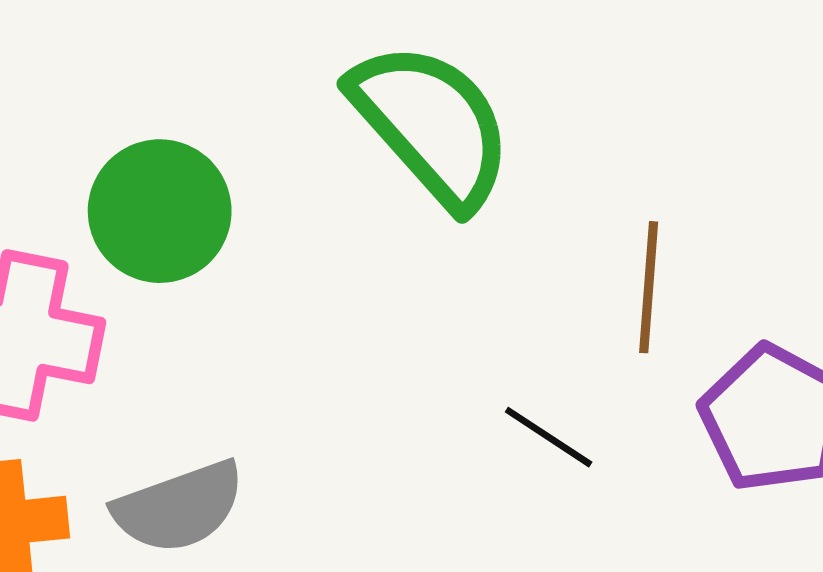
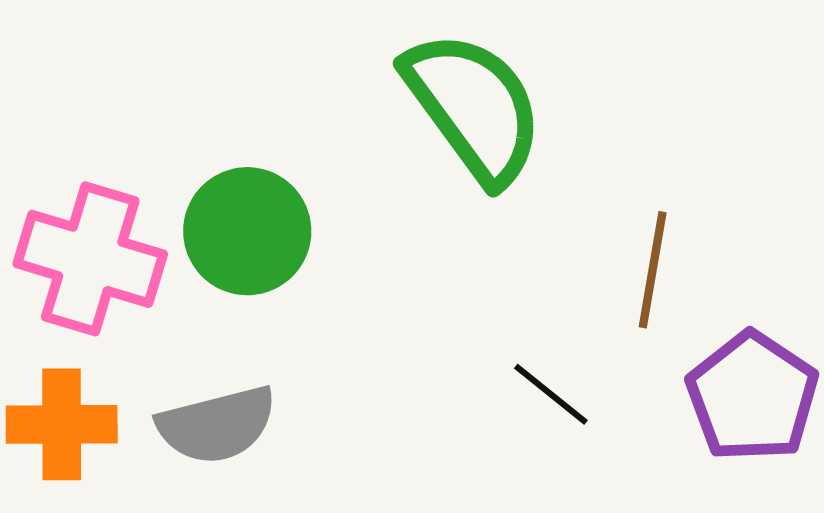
green circle: (160, 211) -> (247, 231), moved

